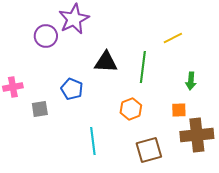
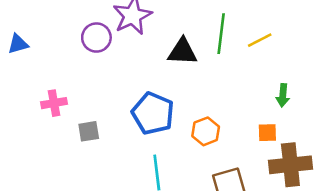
black triangle: (106, 62) -> (183, 52), moved
green line: (143, 67) -> (221, 34), moved
blue pentagon: (72, 89) -> (153, 113), moved, size x1.5

